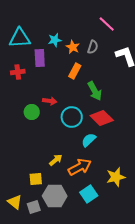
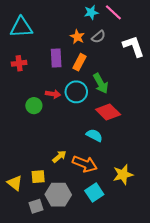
cyan star: (55, 40) -> (91, 12), moved
gray semicircle: (93, 47) -> (99, 37), turned 32
purple rectangle: (40, 58) -> (56, 58), moved
cyan circle: (72, 117) -> (76, 92), moved
cyan semicircle: (89, 140) -> (94, 135), turned 70
orange arrow: (80, 167) -> (85, 164), turned 50
yellow triangle: (15, 202) -> (15, 183), moved

